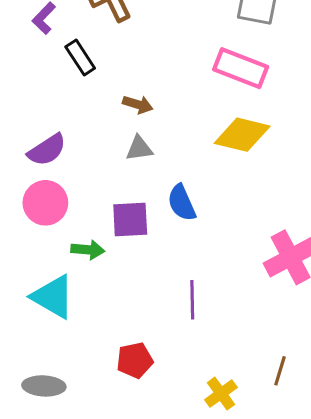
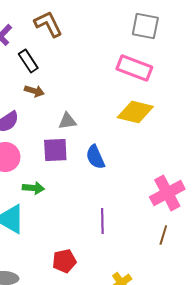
brown arrow: (138, 104) -> (34, 91), moved
purple square: (130, 219) -> (55, 150), moved
brown line: (280, 371) -> (163, 235), moved

